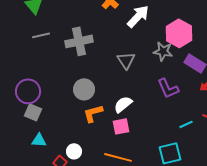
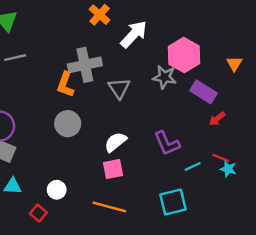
gray cross: (79, 41) -> (85, 65), moved
purple L-shape: (168, 88) -> (167, 143), moved
orange L-shape: (93, 113) -> (65, 84), moved, turned -55
white circle: (74, 151) -> (57, 190), moved

